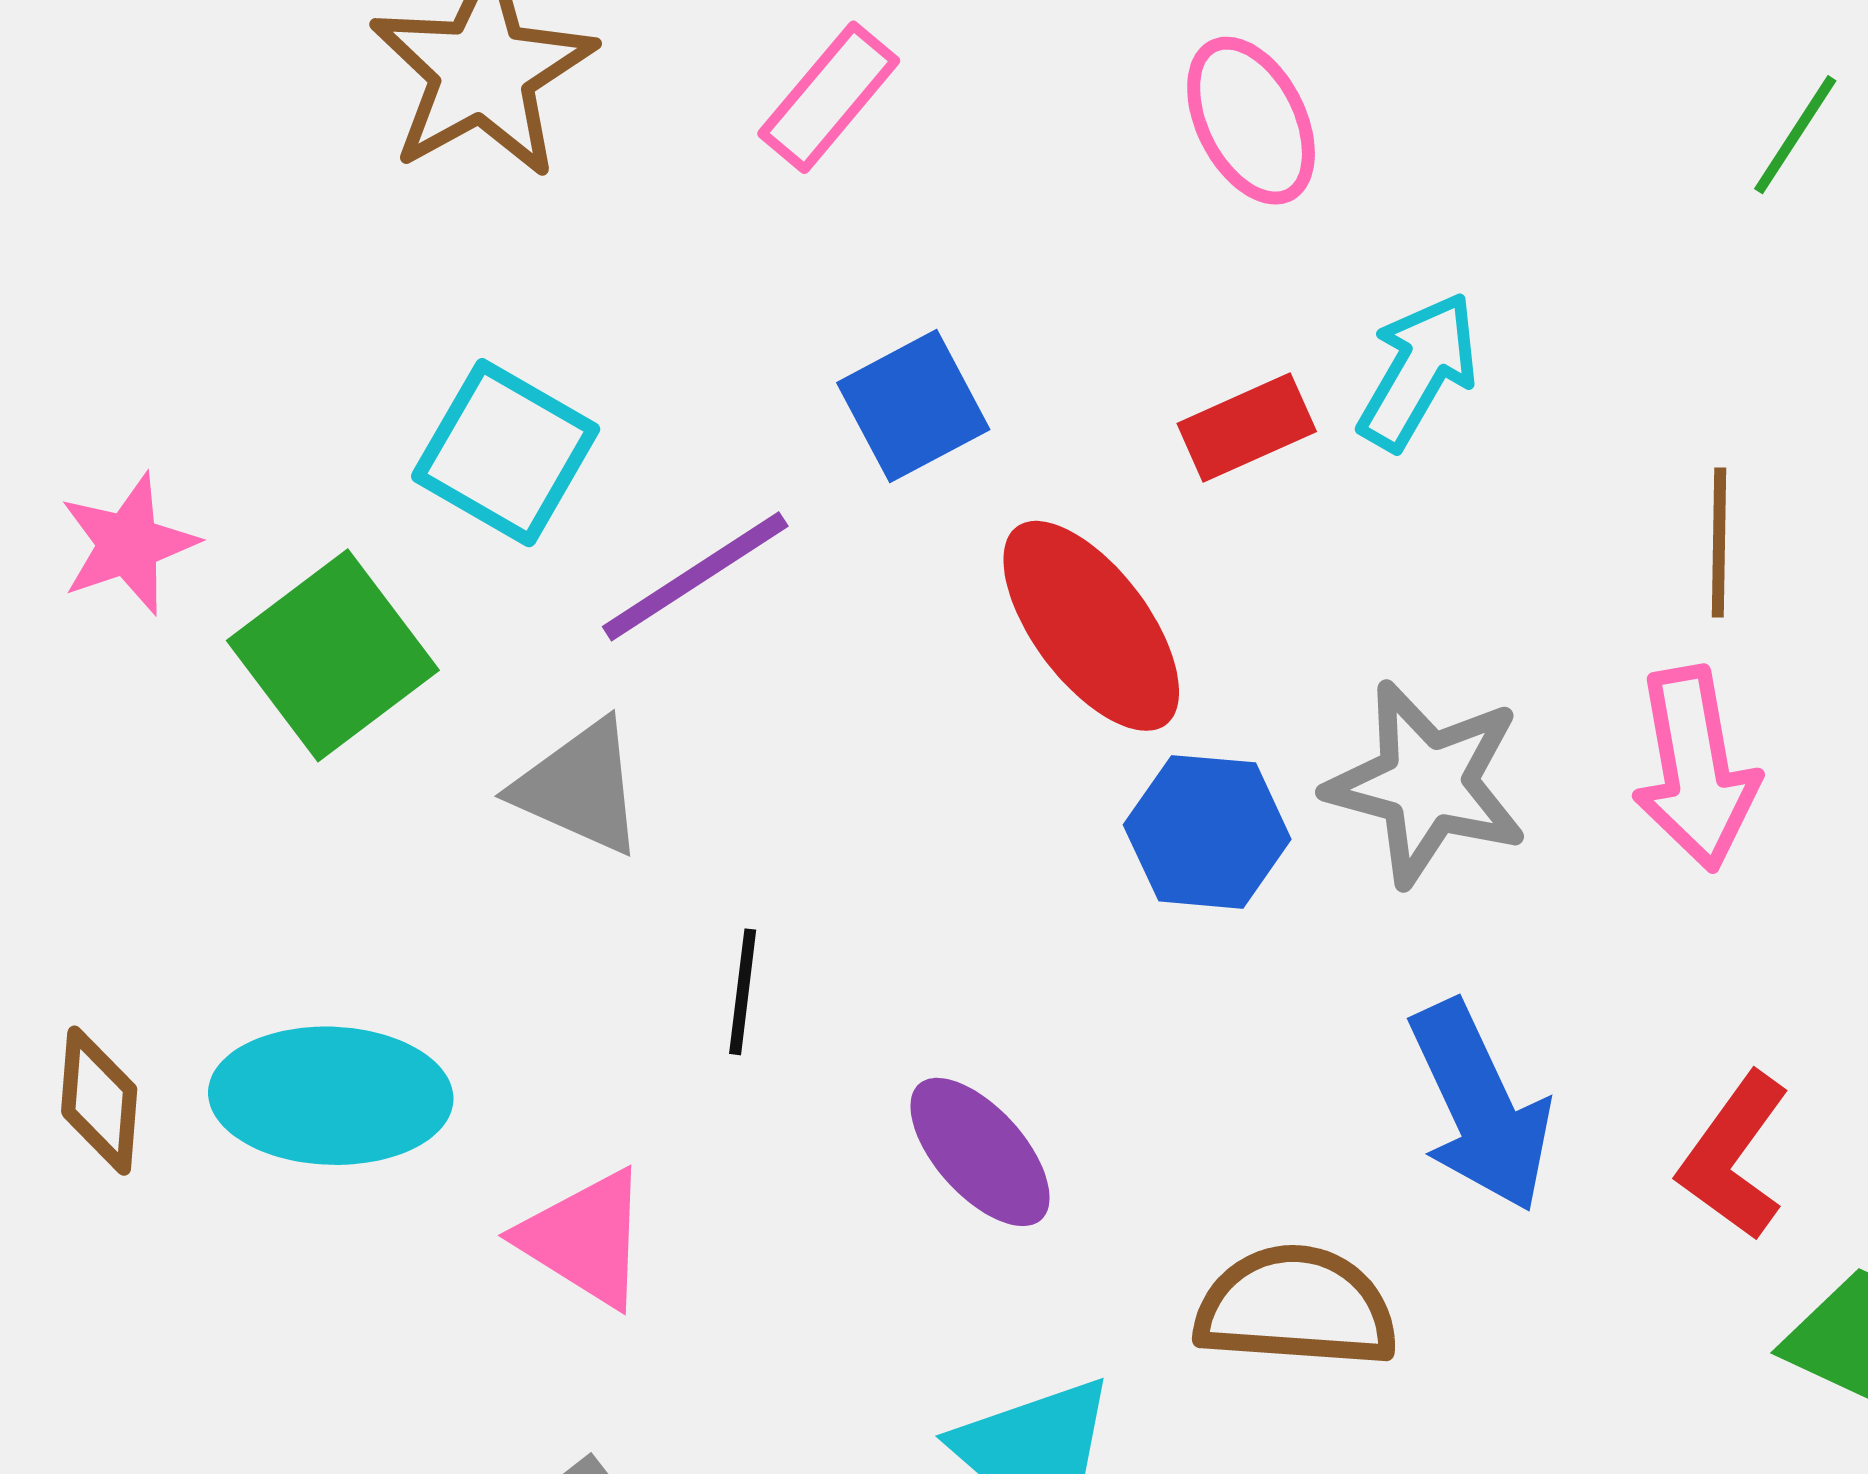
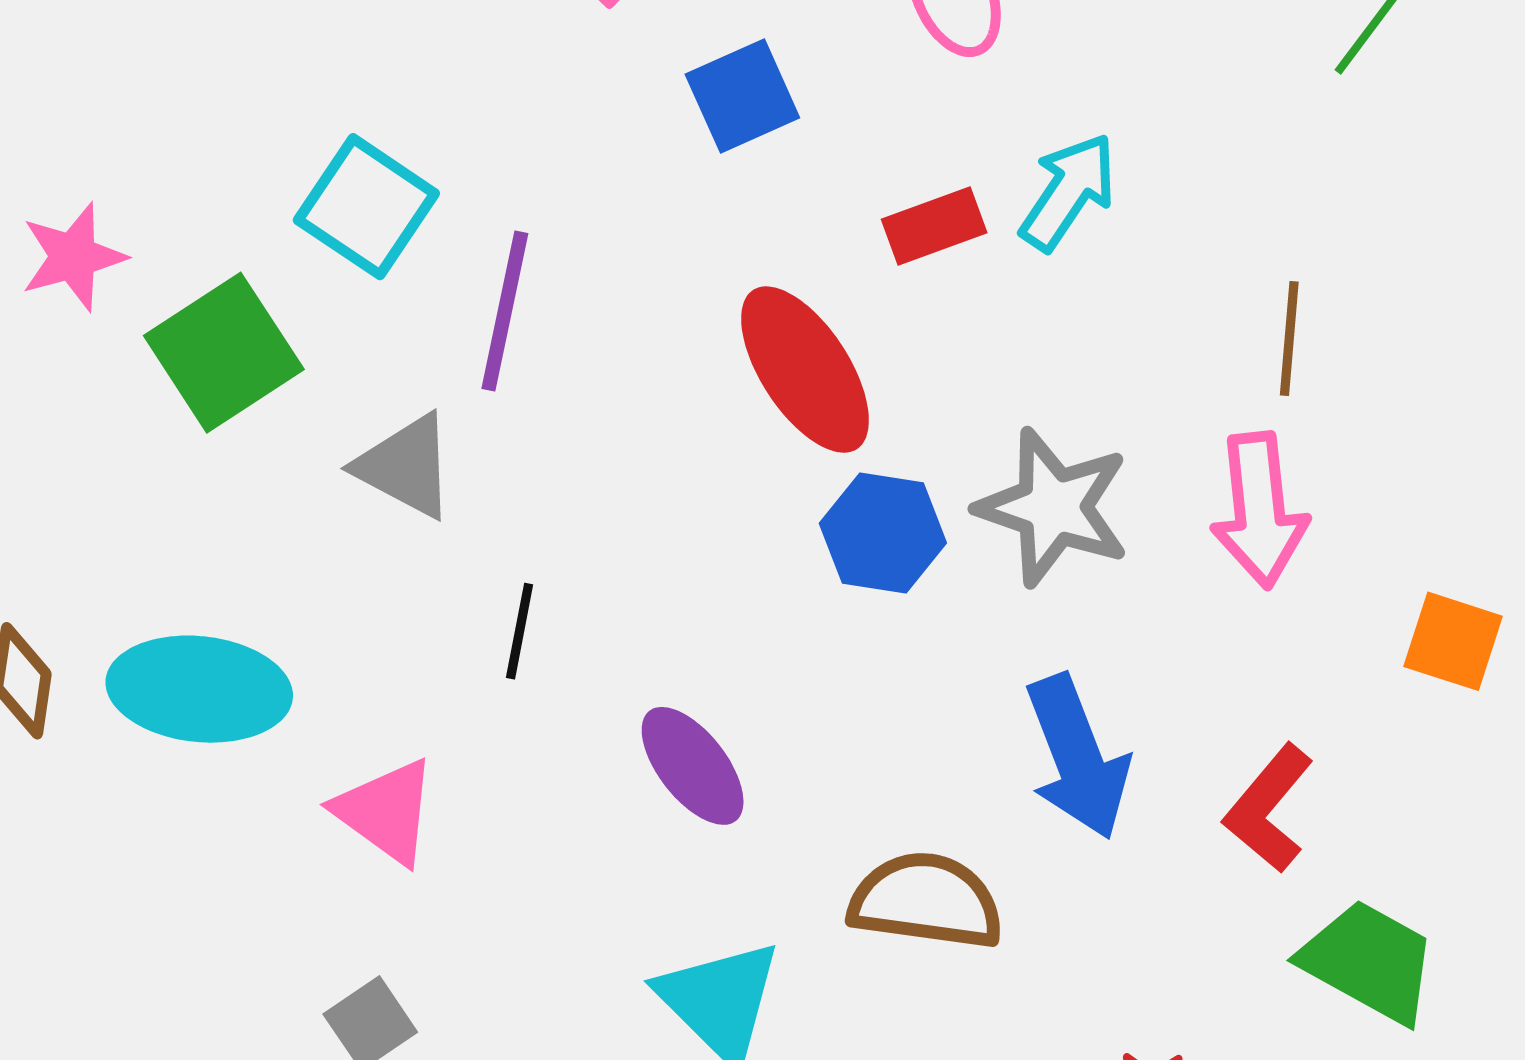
blue square: (913, 406) -> (742, 96), moved
purple line: (695, 576) -> (505, 311), turned -49

